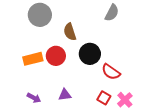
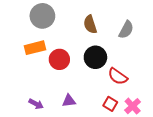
gray semicircle: (112, 13) -> (126, 30), moved
brown semicircle: (70, 32) -> (90, 24), moved
orange rectangle: (33, 59) -> (35, 48), moved

